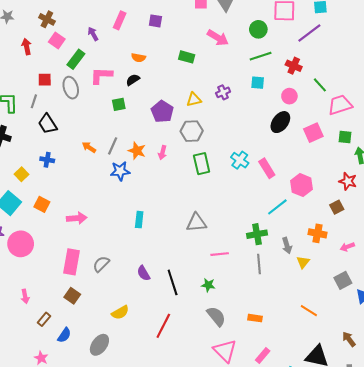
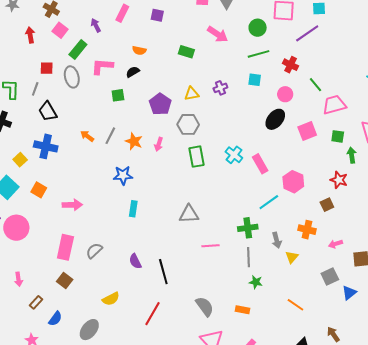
blue cross: (47, 160) -> (46, 146), size x1.6
blue star: (120, 171) -> (123, 175), moved
green star: (208, 285) -> (256, 282), moved

